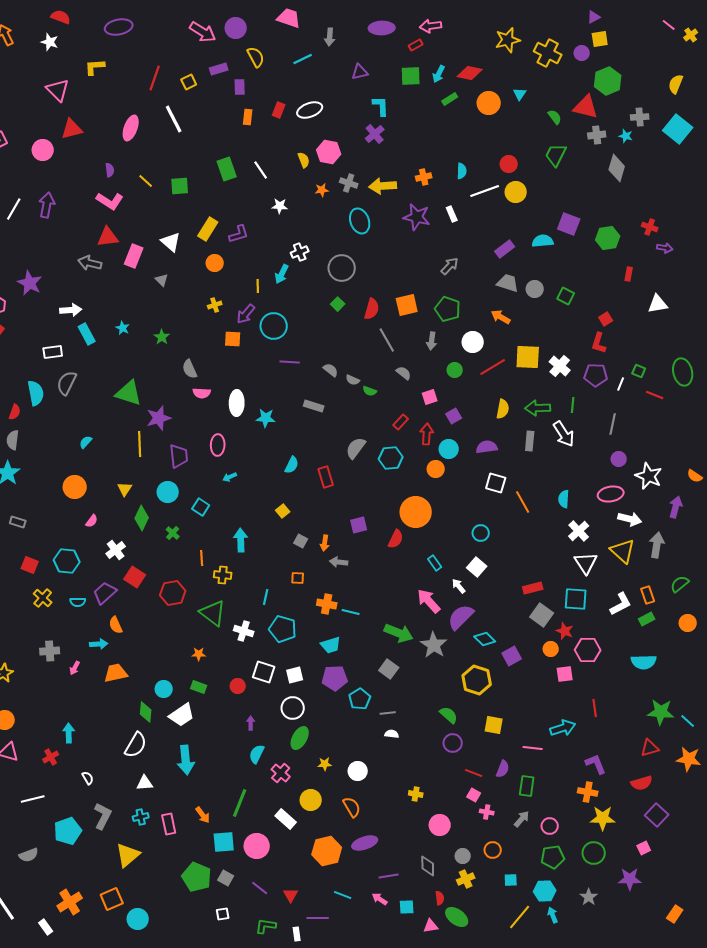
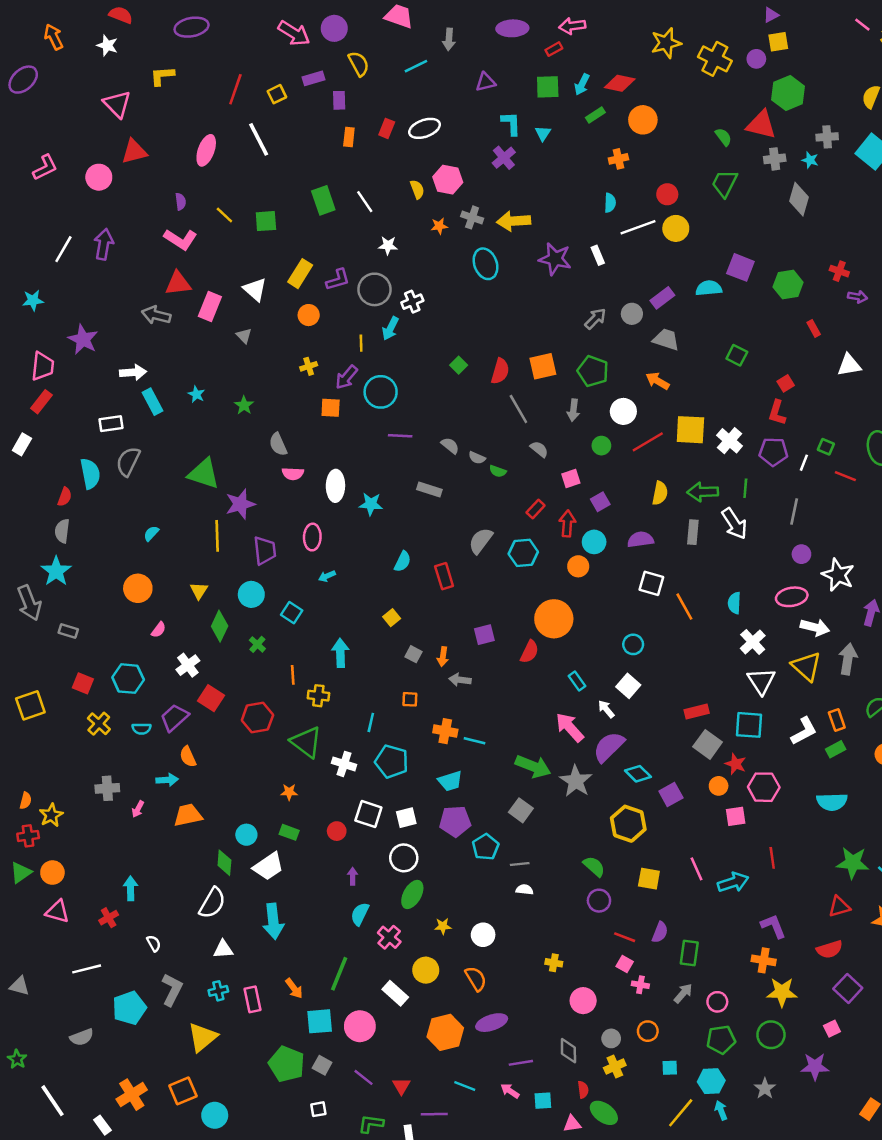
cyan triangle: (520, 94) -> (543, 133), moved
orange cross: (424, 177) -> (618, 159), moved
gray circle: (342, 268) -> (375, 289), moved
red rectangle: (629, 274) -> (814, 328), turned -40
gray circle: (535, 289) -> (632, 314), moved
pink line: (533, 748) -> (697, 869), moved, turned 60

